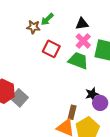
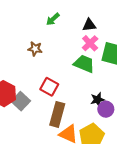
brown star: (33, 27) -> (35, 49), moved
red square: (51, 49) -> (49, 87), moved
brown rectangle: (72, 112) -> (57, 114), moved, size x1.6

